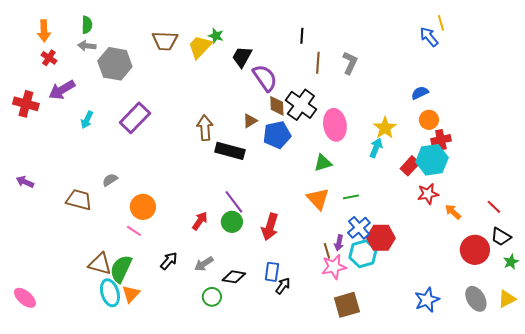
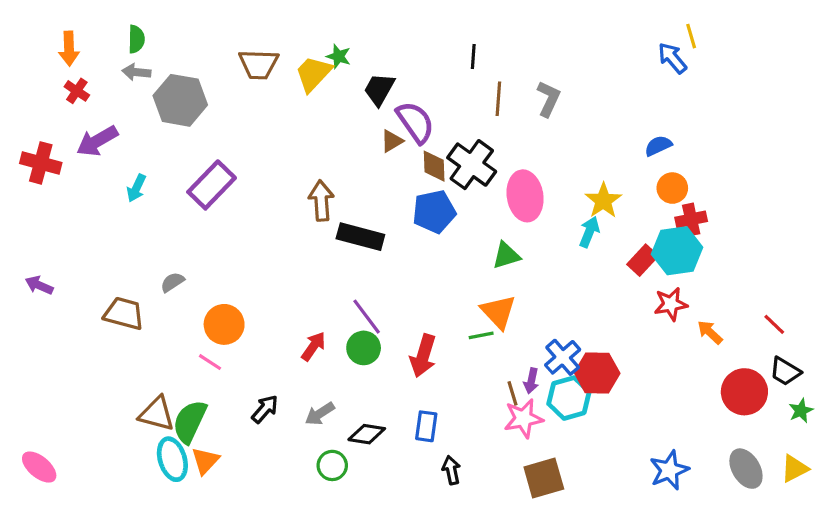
brown triangle: (250, 121) -> (392, 141), moved
green line: (351, 197) -> (481, 335), moved
black arrow: (283, 286) -> (451, 470), moved, turned -48

